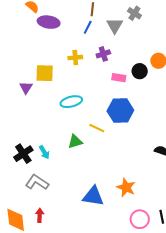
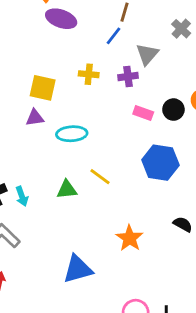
gray triangle: (115, 26) -> (147, 54), moved
purple triangle: (26, 88) -> (35, 118), moved, turned 40
blue hexagon: (120, 111) -> (160, 163), moved
orange star: (126, 187) -> (130, 238), moved
blue triangle: (93, 196) -> (78, 269), turned -35

